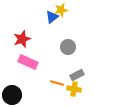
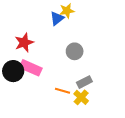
yellow cross: (74, 89) -> (81, 97), turned 32
black circle: (12, 95) -> (13, 71), moved

